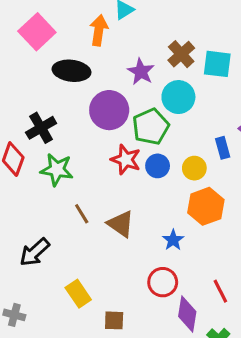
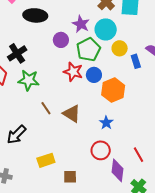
purple star: (141, 72) -> (81, 24), moved
purple circle: (109, 110) -> (61, 40), size x0.6
yellow circle: (194, 168) -> (120, 48), moved
orange hexagon: (206, 206) -> (113, 90), moved
yellow rectangle: (78, 294) -> (46, 160), turned -72

